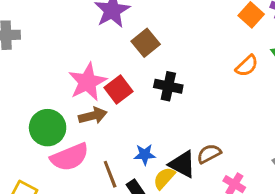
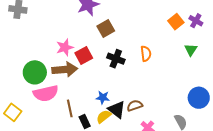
orange semicircle: (247, 66) -> (146, 54), moved, turned -63
pink star: (87, 82) -> (65, 47), size x0.7
brown arrow: (93, 116) -> (65, 69), size x1.4
blue star: (145, 155) -> (103, 98), moved

